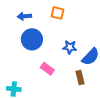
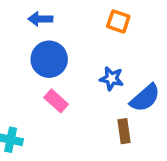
orange square: (58, 13) -> (118, 21), moved
pink rectangle: (47, 69) -> (56, 101), moved

